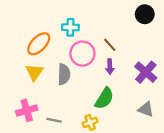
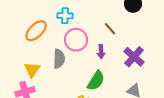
brown line: (110, 45) -> (110, 29), moved
yellow triangle: (34, 72) -> (32, 70), moved

